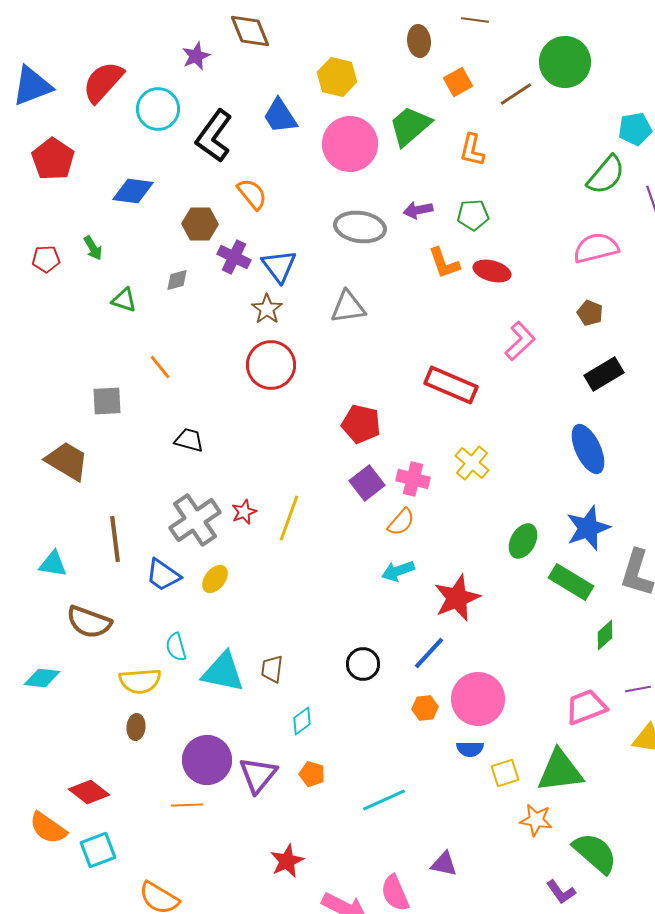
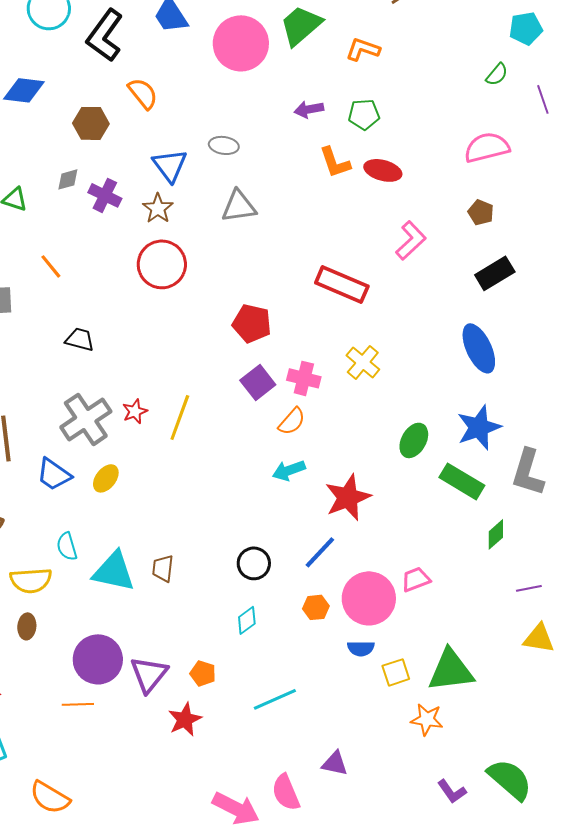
orange L-shape: (472, 150) -> (363, 49), turned 96
green semicircle: (606, 175) -> (497, 74), size x0.6
gray ellipse: (360, 227) -> (224, 145), moved, size x0.6
purple cross: (234, 257) -> (105, 195), moved
pink trapezoid: (586, 707) -> (416, 579), moved, size x0.7
cyan diamond: (302, 721) -> (247, 620), moved
green semicircle: (595, 853) -> (510, 779), moved
red star: (287, 861) -> (185, 719), moved

